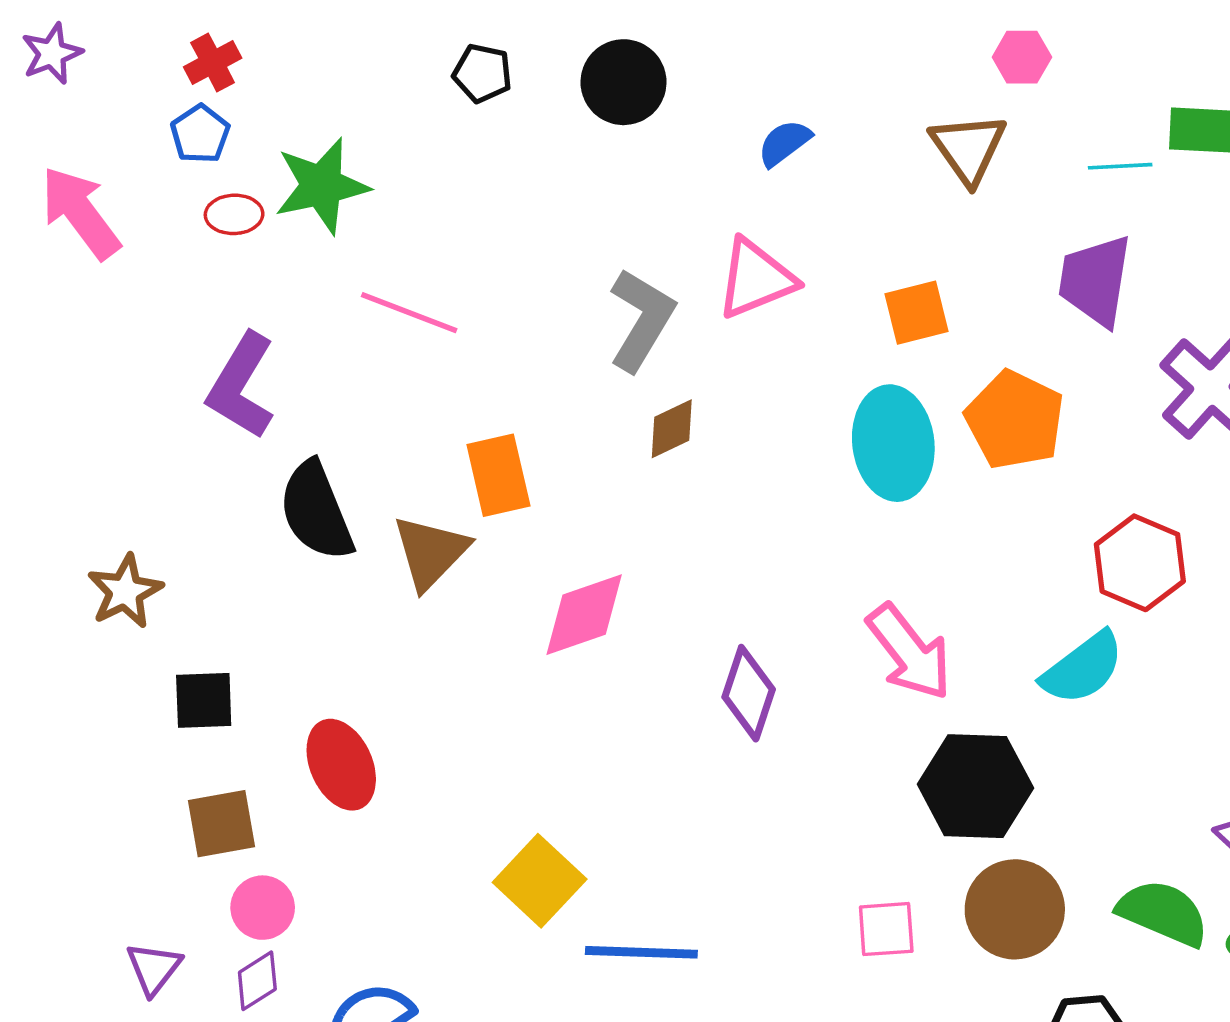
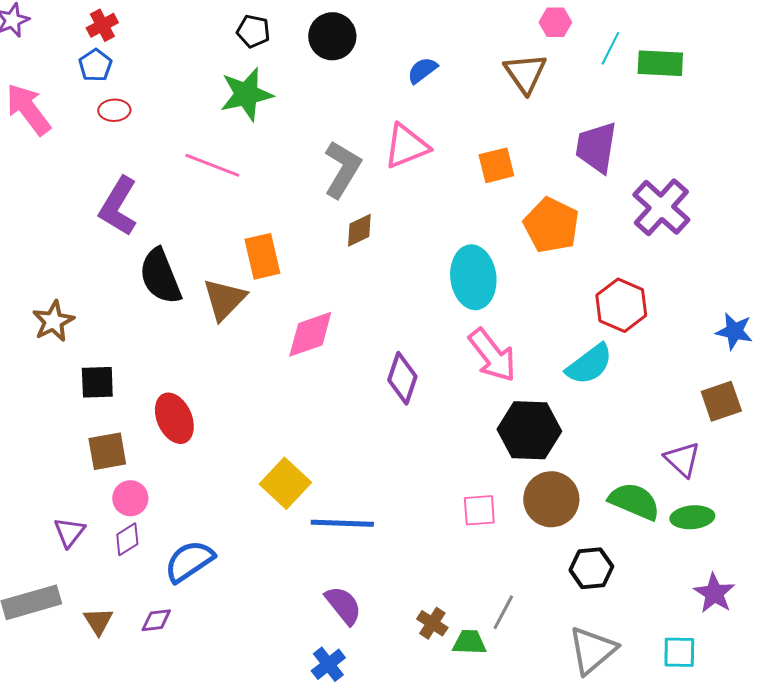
cyan line: (1120, 166) -> (610, 48), moved, turned -60
green star: (322, 186) -> (246, 94), moved
cyan ellipse: (893, 443) -> (473, 277), moved

